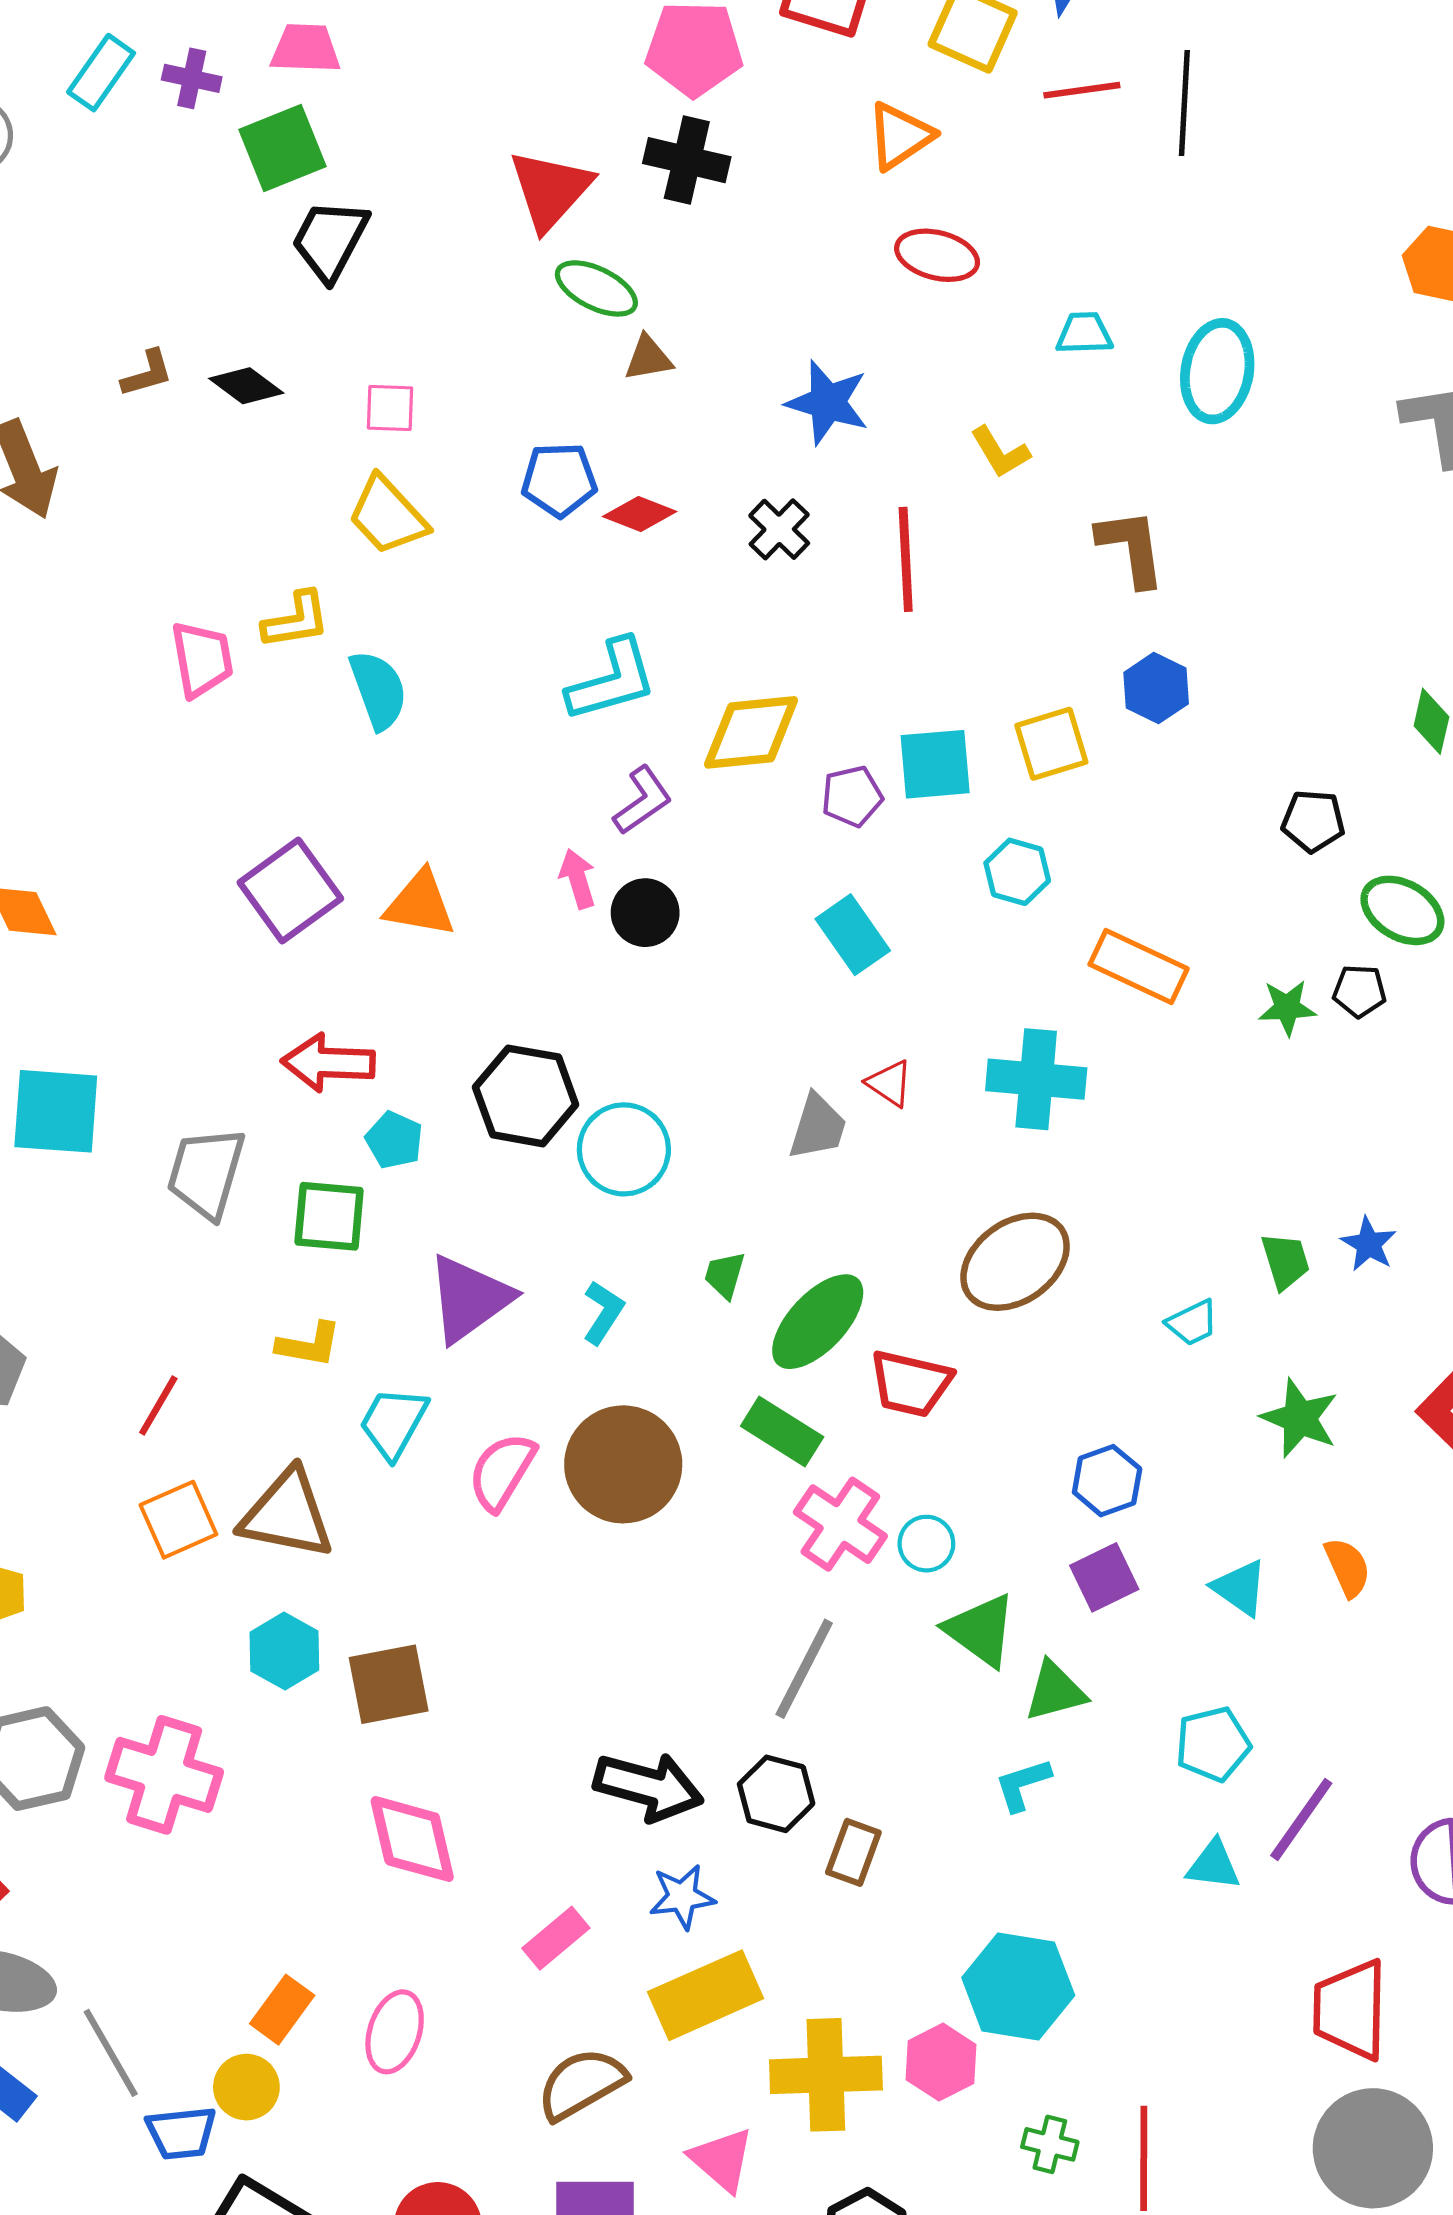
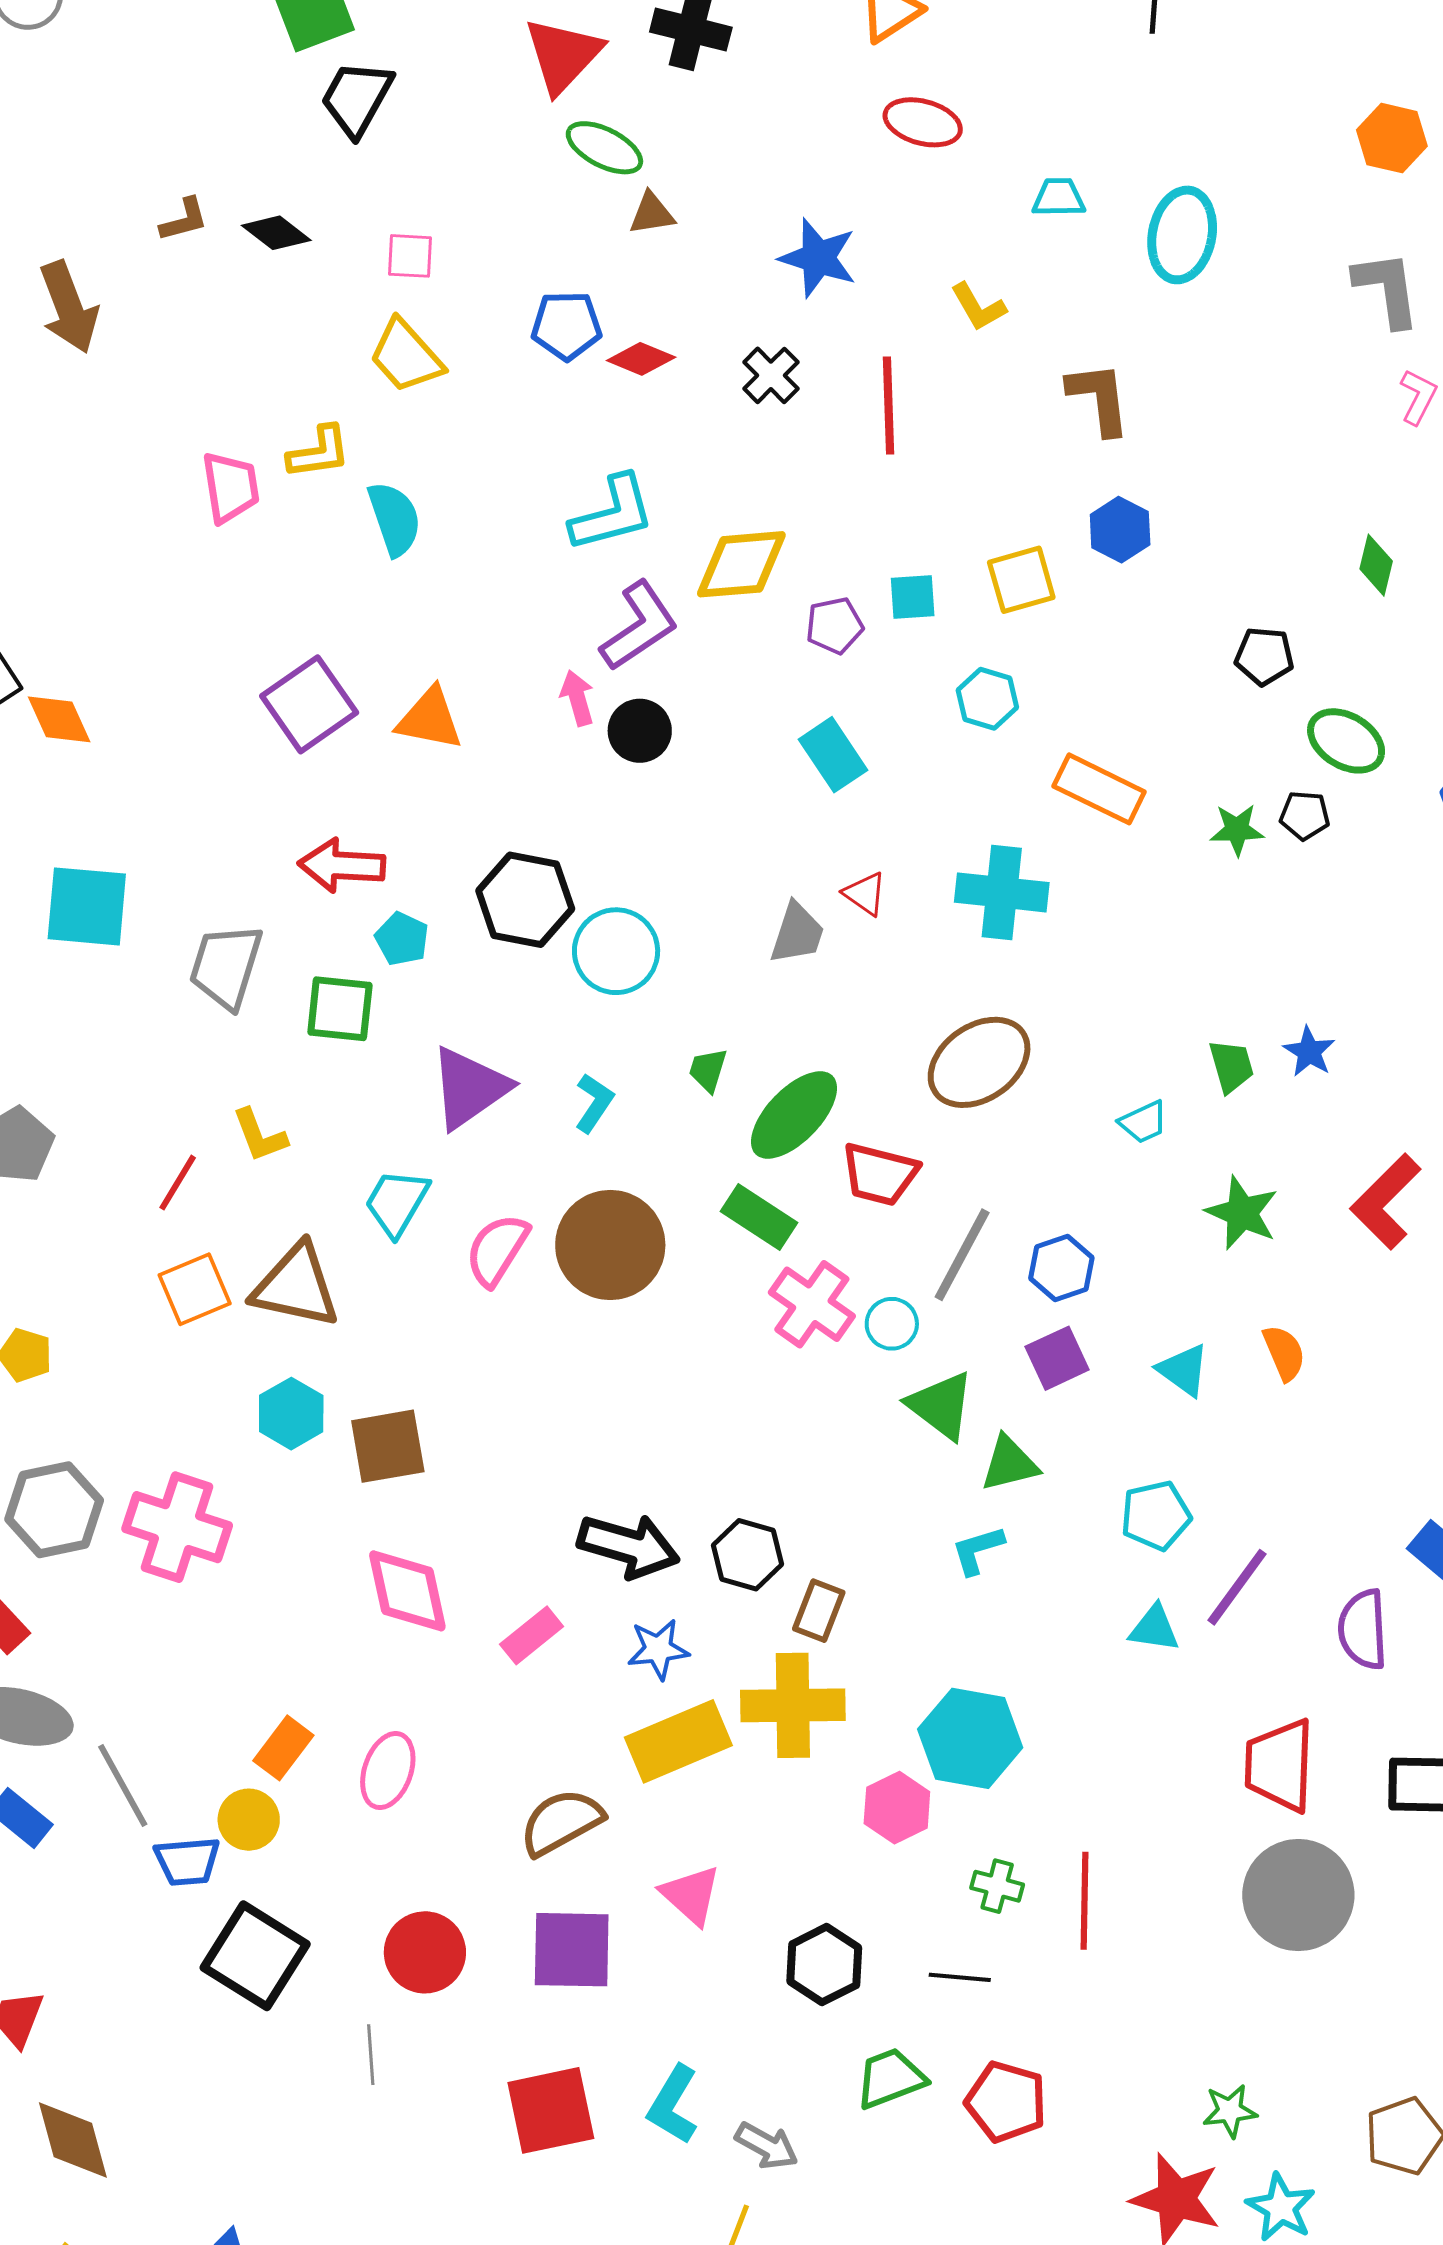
cyan square: (935, 764) -> (913, 597), size x0.7
purple L-shape: (643, 800) -> (639, 626), size x1.4
yellow L-shape: (309, 1345) -> (260, 1135), moved, turned 58
gray line: (804, 1669) -> (962, 1255), moved
pink rectangle: (556, 1938) -> (532, 1635), moved
yellow cross: (826, 2075) -> (793, 1705), moved

